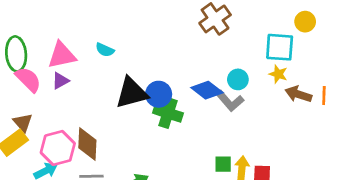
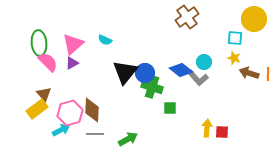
yellow circle: (305, 22) -> (254, 19), size x1.6
cyan square: (280, 47) -> (235, 38), size x0.7
pink triangle: (62, 55) -> (73, 44), turned -30
black triangle: (132, 93) -> (125, 72), turned -36
green square: (223, 164) -> (170, 108), moved

